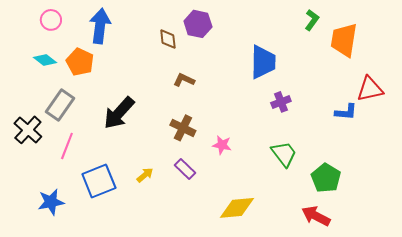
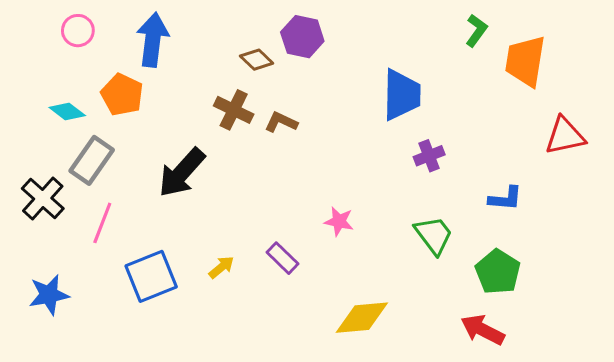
brown diamond: (168, 39) -> (257, 60), turned -40
cyan diamond: (45, 60) -> (67, 111), moved
blue L-shape: (346, 112) -> (505, 199), moved
brown cross: (183, 128) -> (234, 110), moved
blue star: (51, 202) -> (49, 295), moved

